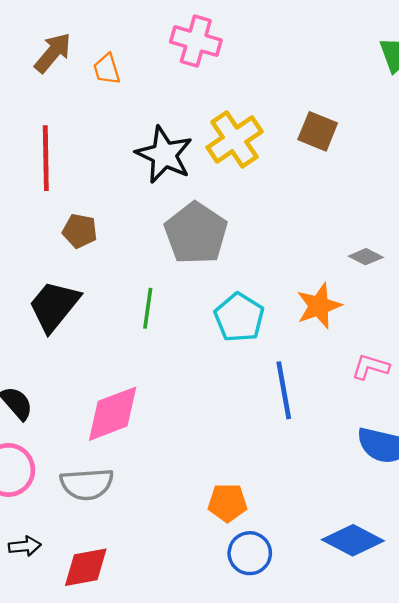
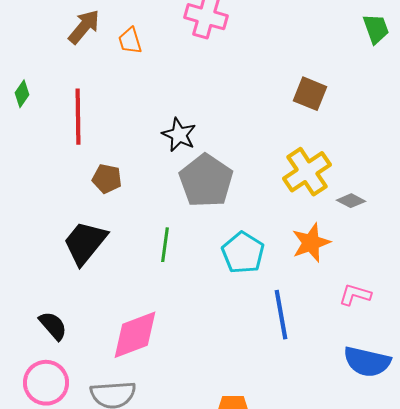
yellow cross: (235, 139) -> (307, 172), moved
black star: (164, 155) -> (179, 135), moved, size x0.7

